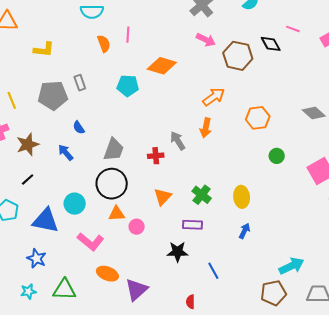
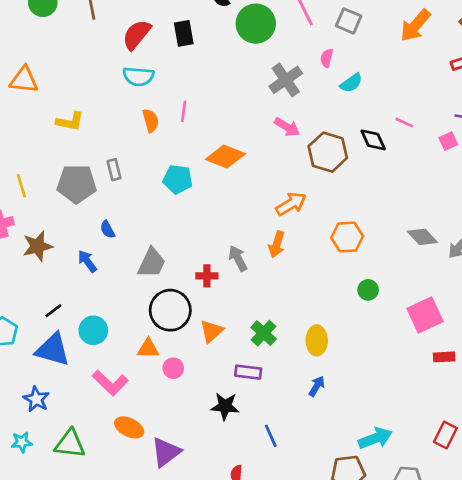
black line: (28, 179) -> (53, 311), moved
black circle: (112, 184) -> (170, 310), moved

